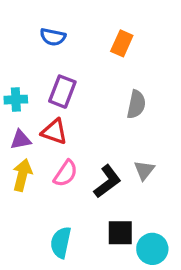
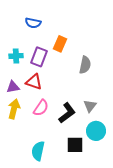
orange rectangle: (122, 43) -> (60, 44), moved
cyan cross: (16, 100) -> (16, 56), moved
cyan circle: (152, 249) -> (96, 131), moved

